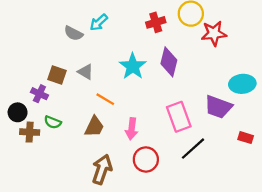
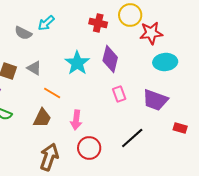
red cross: (156, 22) -> (98, 23), turned 30
cyan ellipse: (242, 84) -> (165, 62), moved
pink rectangle: (179, 117) -> (119, 94), moved, size x0.6

